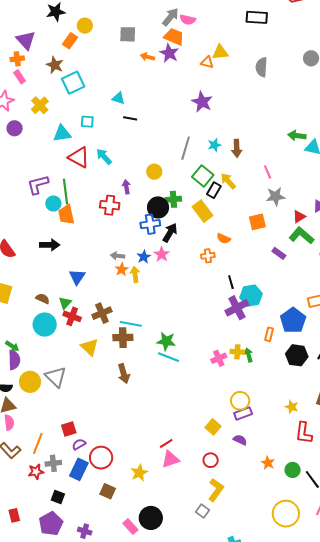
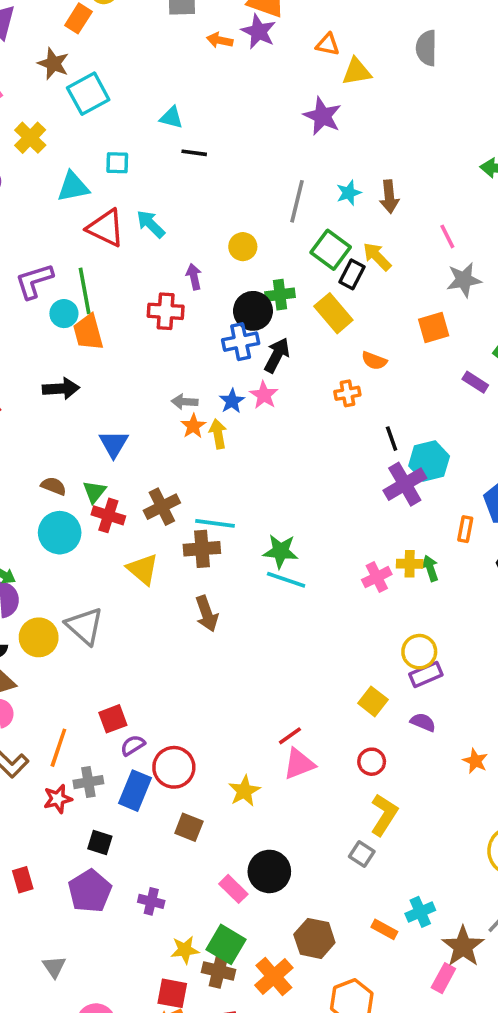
yellow triangle: (220, 52) -> (357, 72), moved

